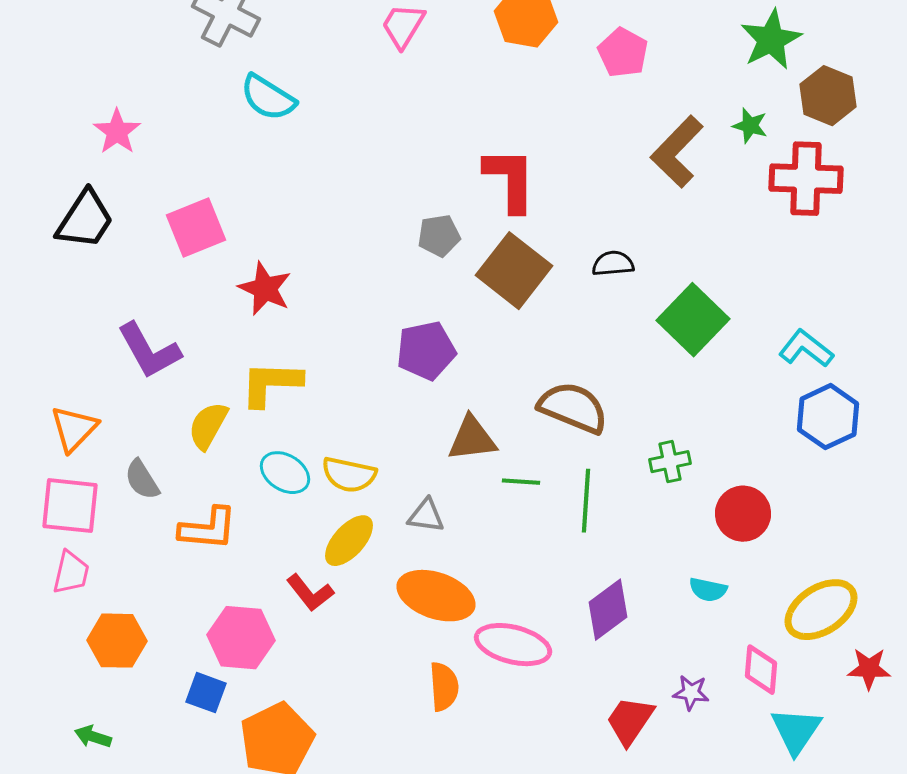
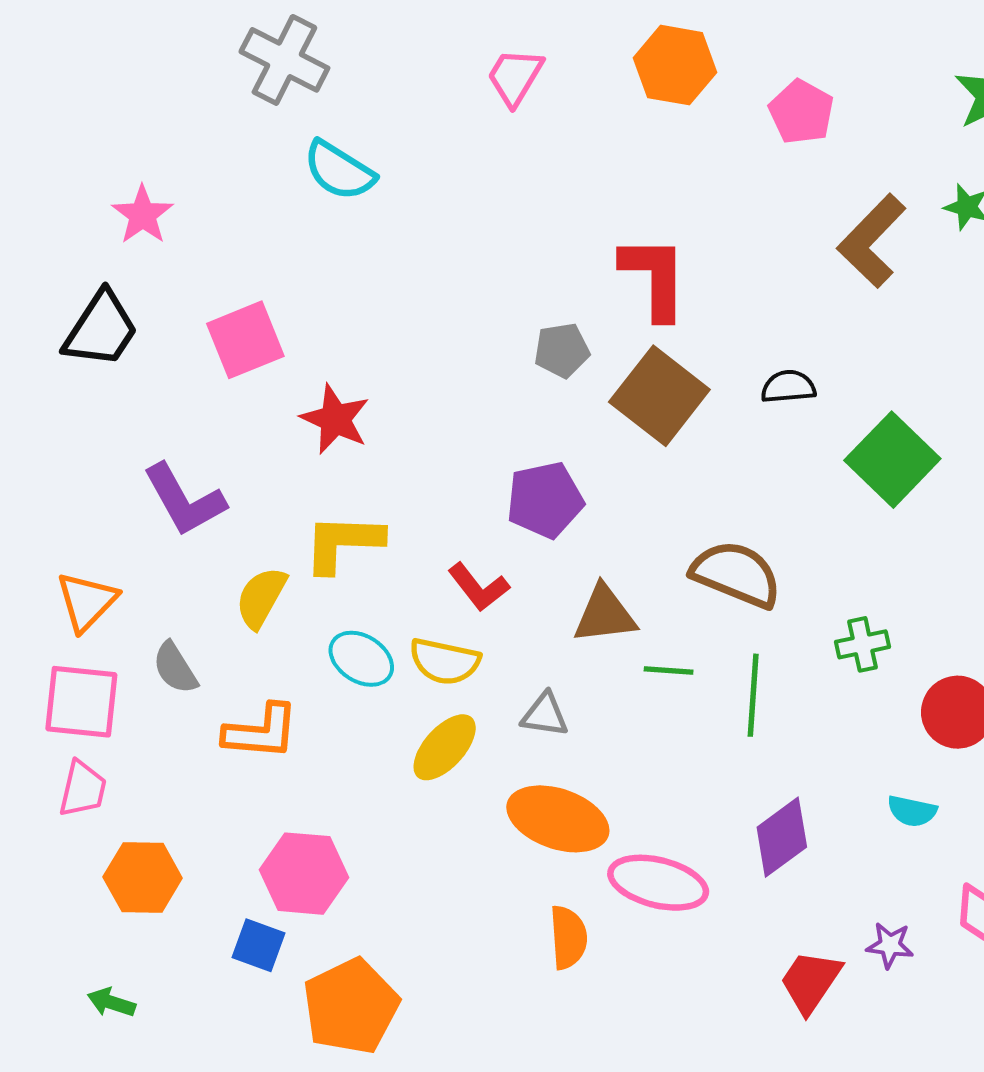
red L-shape: (310, 593) -> (478, 587), moved

